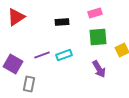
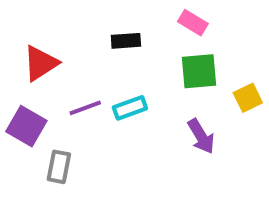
pink rectangle: (95, 13) -> (193, 23), turned 48
red triangle: (16, 17) -> (41, 63), moved

